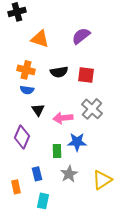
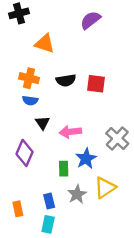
purple semicircle: (81, 36) -> (90, 20), moved
gray cross: (92, 109) -> (117, 138), moved
blue star: (77, 142) -> (86, 159), turned -30
blue rectangle: (37, 174) -> (49, 201), moved
yellow triangle: (102, 180) -> (105, 188), moved

